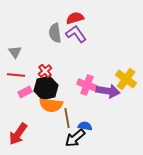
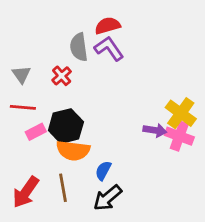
red cross: (45, 71) -> (62, 76), moved
pink cross: (87, 85) -> (179, 136), moved
purple arrow: (108, 91) -> (155, 130), size x0.7
brown line: (67, 118) -> (63, 188), moved
blue semicircle: (85, 126) -> (103, 171), moved, turned -72

